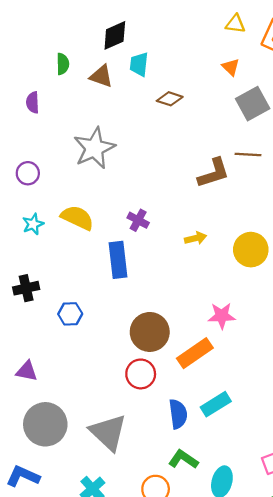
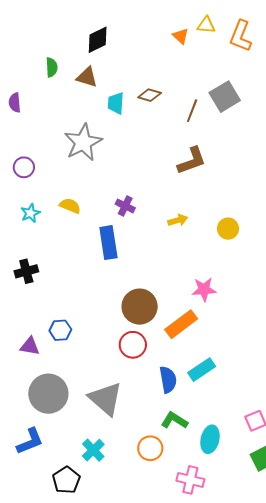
cyan trapezoid: (139, 64) -> (116, 103), moved
orange triangle: (231, 67) -> (181, 36), moved
purple semicircle: (33, 102) -> (15, 103), moved
brown line: (248, 154) -> (192, 111), moved, turned -70
yellow semicircle: (77, 218) -> (70, 206), size x0.7
yellow circle: (251, 250) -> (228, 229), size x0.7
blue hexagon: (70, 314) -> (60, 330), moved
blue L-shape: (23, 476) -> (30, 441), turned 136

